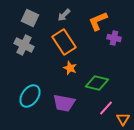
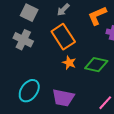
green diamond: (97, 83) -> (96, 65), moved

